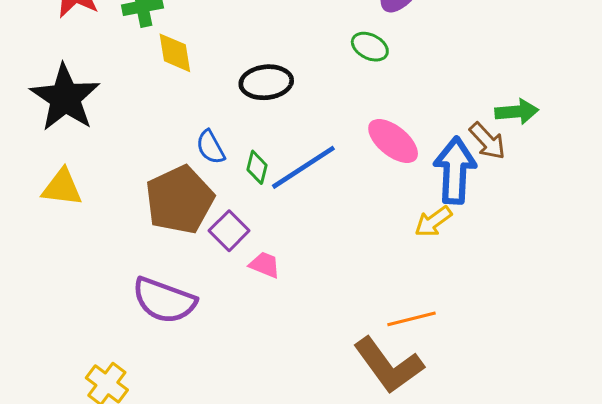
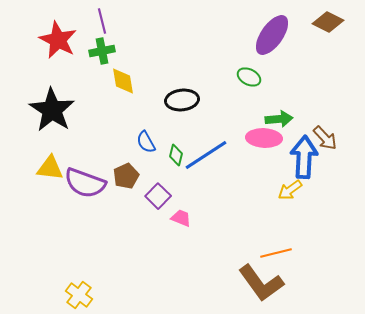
green arrow: (517, 112) -> (279, 119), moved
pink ellipse: (393, 141) -> (264, 138), turned -36
brown pentagon: (180, 200) -> (126, 176), size x0.6
purple semicircle: (164, 300) -> (85, 183), moved

